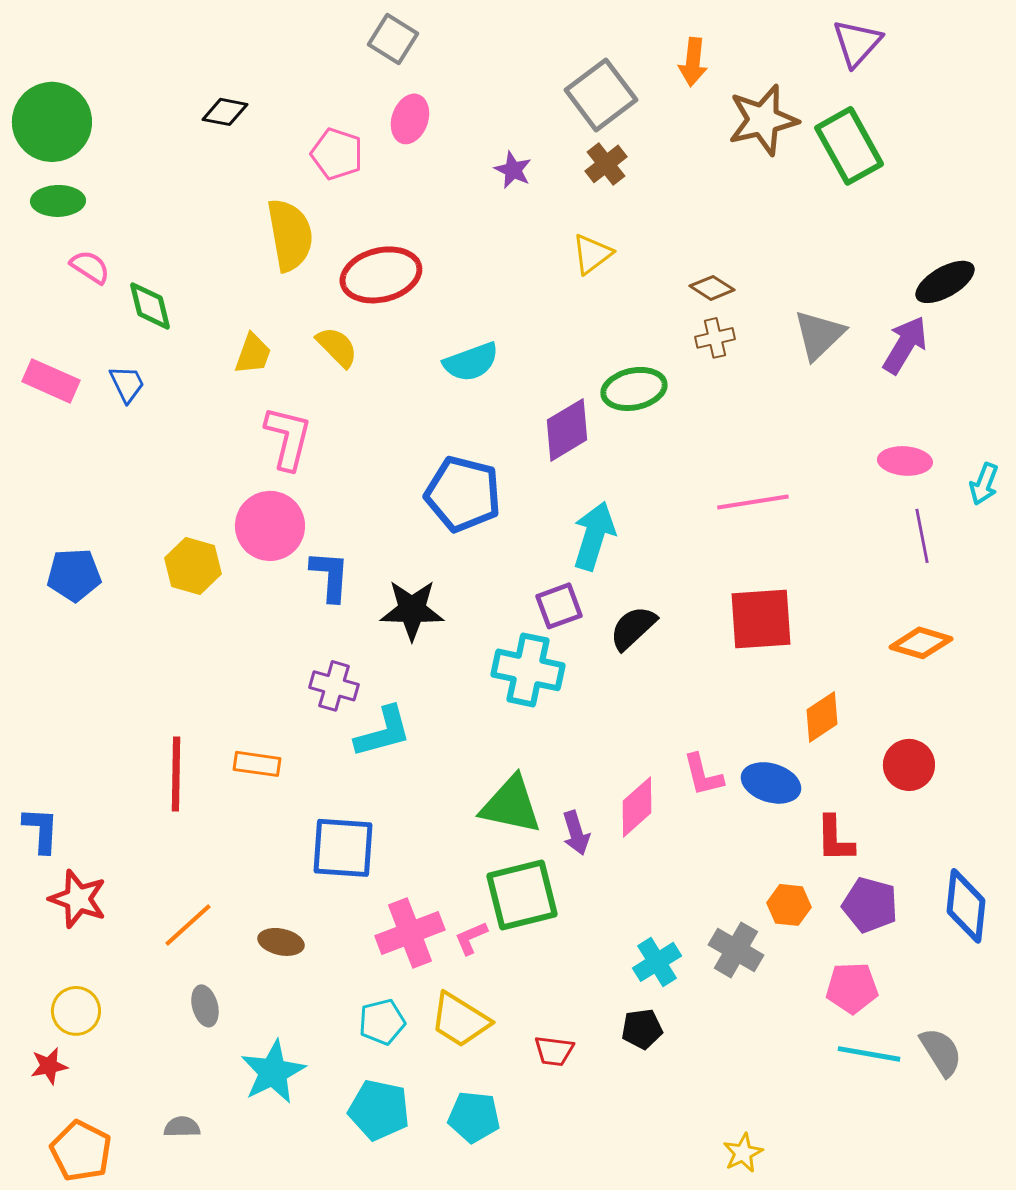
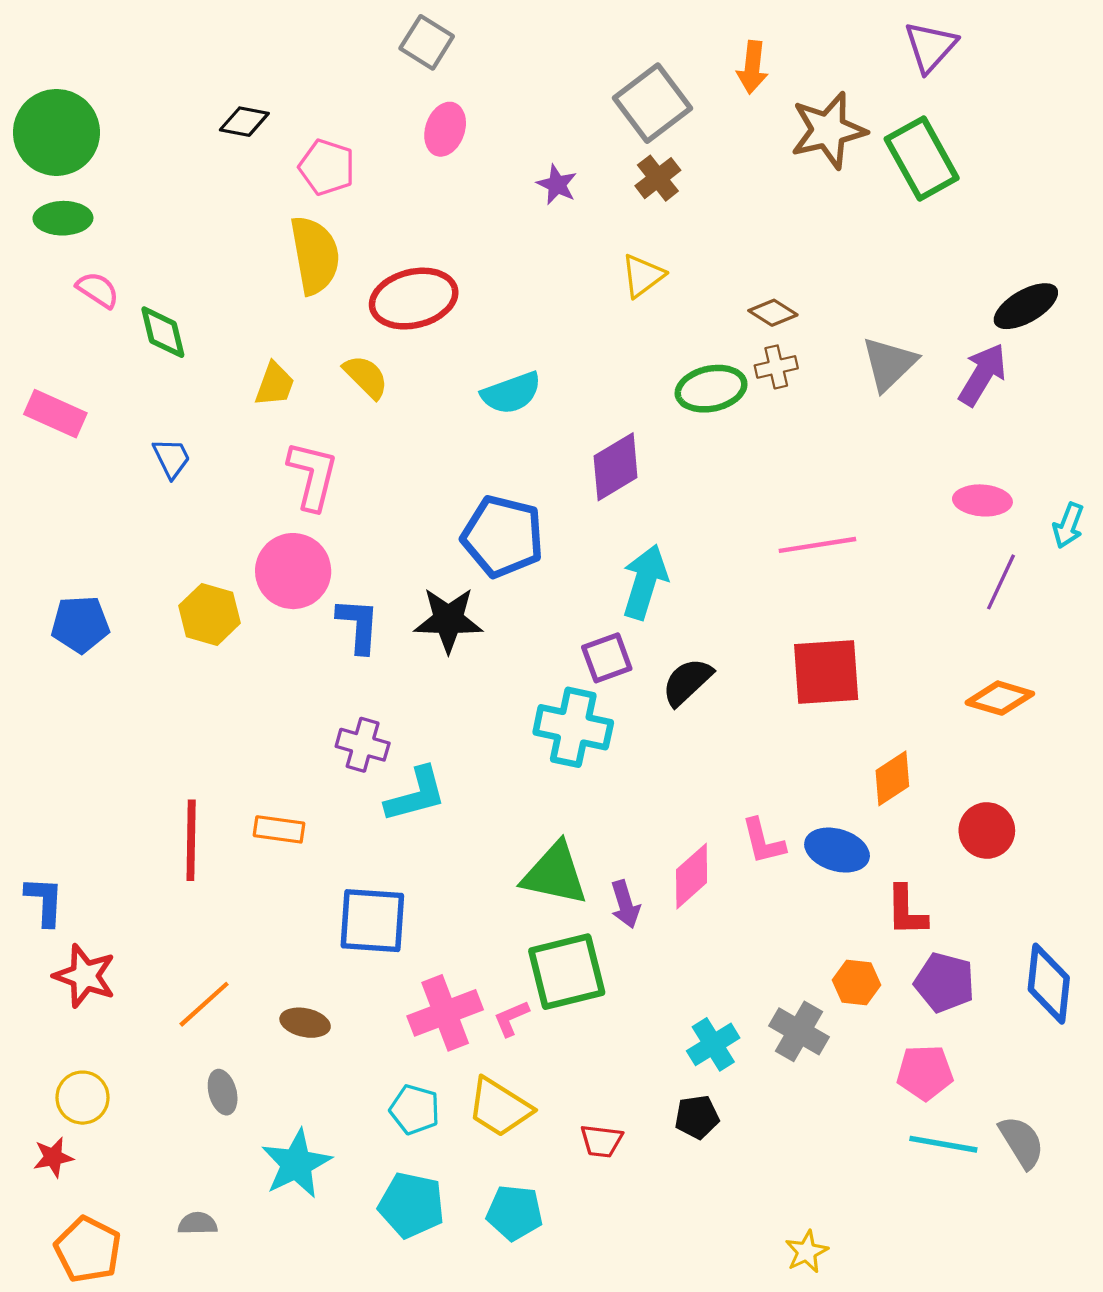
pink pentagon: (337, 154) -> (327, 167), moved
blue trapezoid: (127, 384) -> (172, 458), moved
green ellipse: (634, 389) -> (711, 389), moved
purple line: (922, 536) -> (1001, 582), turned 36
black star: (412, 610) -> (448, 620), moved
cyan pentagon: (382, 1022) -> (415, 1109), turned 30

